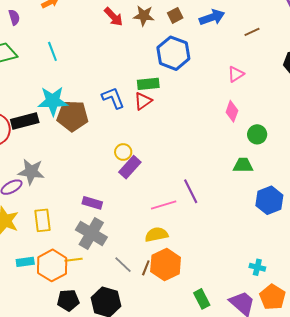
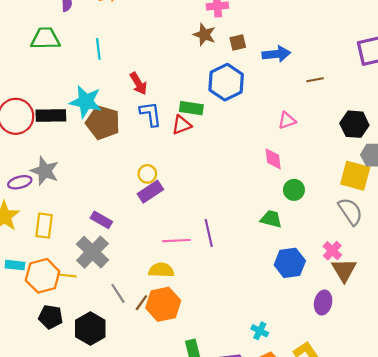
red arrow: (114, 17) -> (138, 84), moved
pink diamond: (232, 111) -> (273, 159), turned -40

